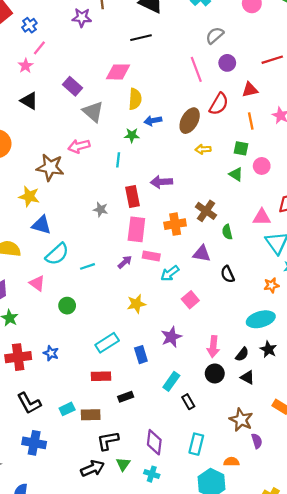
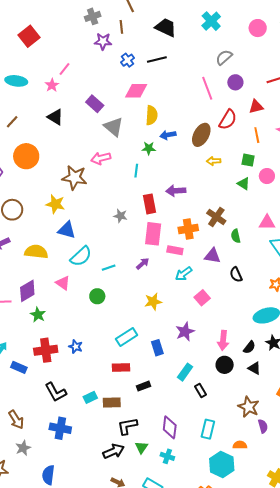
blue cross: (29, 25) -> (128, 60), moved
pink rectangle: (151, 256) -> (175, 250), moved
green circle: (67, 306) -> (97, 296), moved

